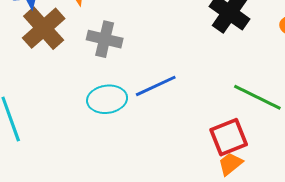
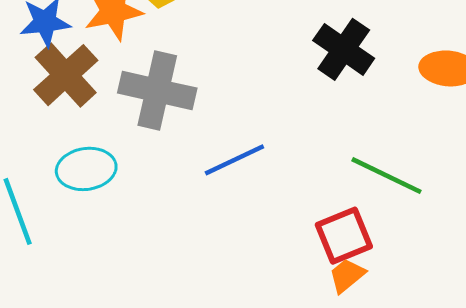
gray cross: (105, 39) -> (157, 91), size x1.4
cyan ellipse: (107, 99) -> (86, 169), moved

